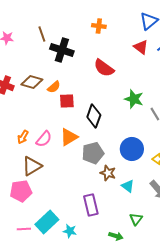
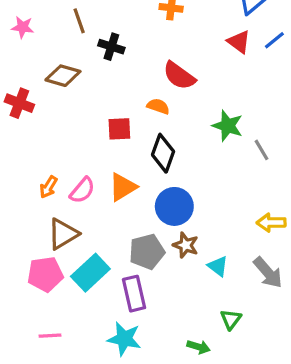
black cross: (62, 50) -> (111, 47), size x0.7
brown diamond: (32, 82) -> (63, 76), moved
orange semicircle: (54, 87) -> (158, 106), moved, turned -120
blue circle: (132, 149) -> (174, 206), moved
gray pentagon: (93, 153) -> (147, 252), moved
purple rectangle: (91, 205) -> (134, 294), moved
cyan rectangle: (47, 222) -> (90, 273), moved
cyan star: (70, 231) -> (124, 339), size x1.5

